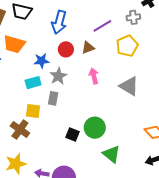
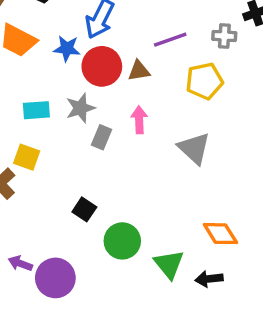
red circle: (66, 49) -> (102, 66), size x1.5
blue star: (41, 61) -> (67, 48), moved
gray rectangle: (53, 98) -> (102, 137), moved
green circle: (95, 128) -> (122, 241), moved
green triangle: (112, 154) -> (169, 264), moved

